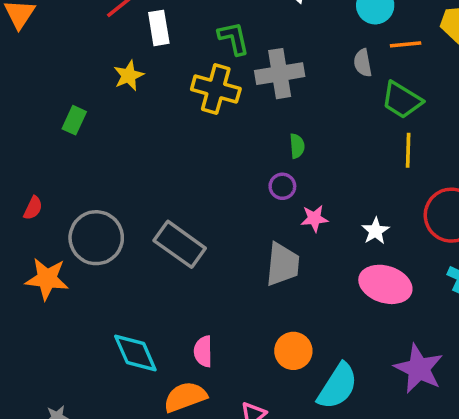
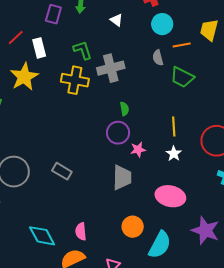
yellow star: (129, 76) -> (24, 77), size x1.6
yellow line: (408, 150) -> (174, 126), moved
purple circle: (282, 186) -> (118, 133), size x1.5
gray rectangle: (180, 244) -> (62, 171), size x0.7
pink ellipse: (385, 284) -> (170, 196), moved

